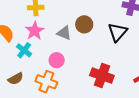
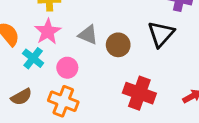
brown circle: (84, 24) -> (118, 45), moved
pink circle: (57, 60) -> (67, 68), moved

